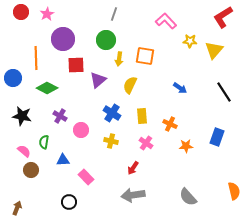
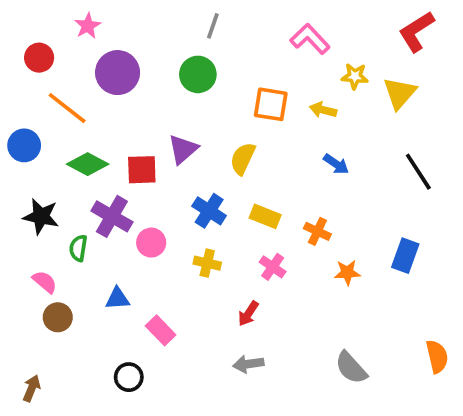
red circle: (21, 12) -> (39, 58), moved
orange line: (36, 58) -> (67, 108), turned -50
yellow arrow: (119, 59) -> (323, 110), moved, turned 96
red square: (76, 65) -> (142, 170), moved
purple cross: (60, 116) -> (112, 216), size x1.5
yellow rectangle: (142, 116) -> (265, 216), turned -63
green semicircle: (44, 142) -> (78, 248), moved
gray arrow: (133, 195) -> (248, 364), size x0.7

